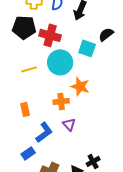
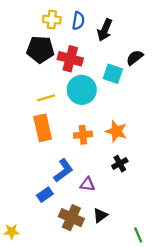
orange star: (80, 86) -> (116, 131), moved
orange rectangle: (25, 109) -> (43, 128), moved, size x1.6
purple triangle: (69, 124) -> (88, 184), moved, turned -40
black cross: (93, 161) -> (120, 164), moved

